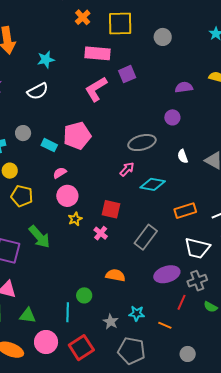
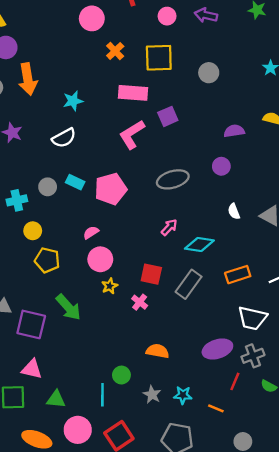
gray ellipse: (142, 143) -> (173, 179), moved
cyan rectangle: (49, 145) -> (75, 182), moved
gray rectangle: (146, 237) -> (189, 284), moved
gray star: (111, 322) -> (152, 395), moved

